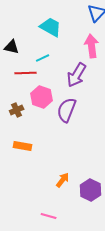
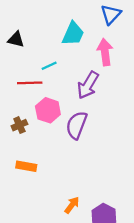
cyan trapezoid: (51, 27) -> (73, 34), moved, turned 85
black triangle: (12, 47) -> (16, 39), moved

